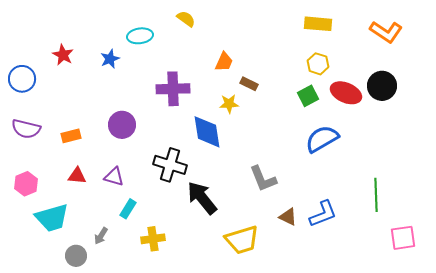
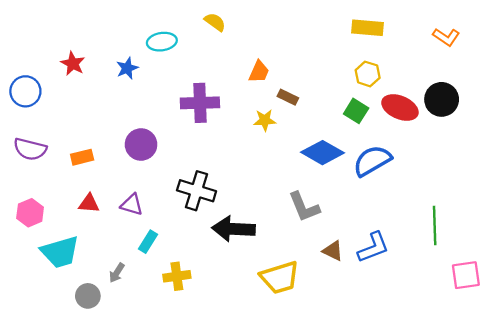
orange L-shape: (386, 32) -> (446, 37), size x0.7
green square: (308, 96) -> (356, 111), turned -30
blue diamond: (207, 132) -> (323, 153), moved, turned -51
black arrow: (202, 198) -> (234, 229), turned -48

